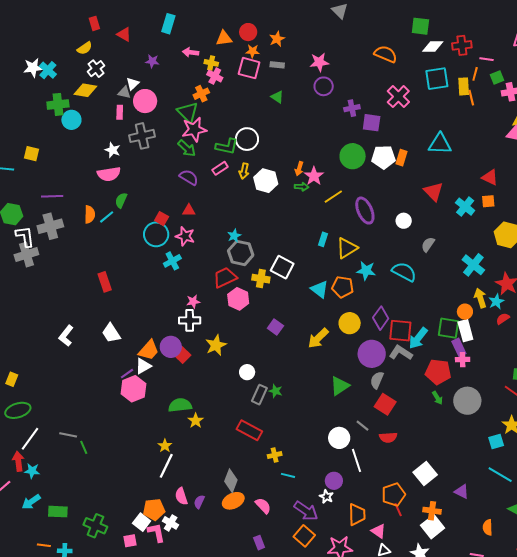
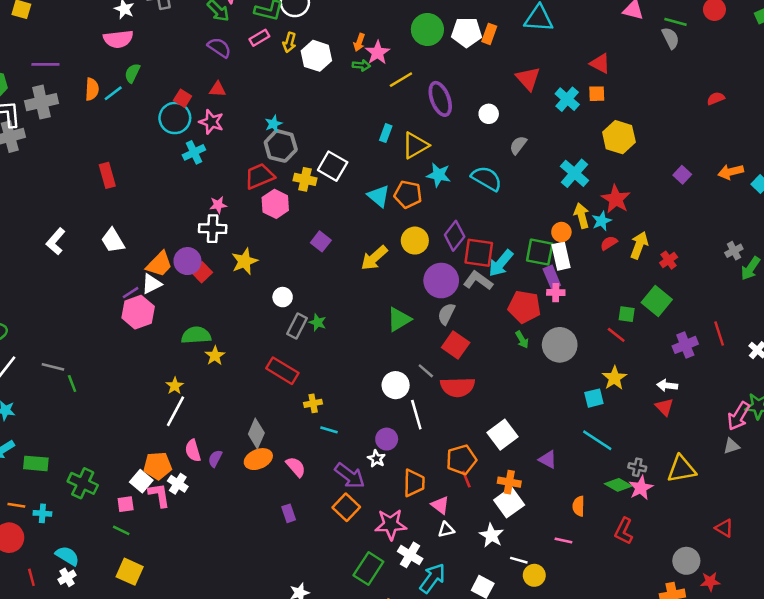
red semicircle: (388, 437) -> (458, 387), size x1.5

